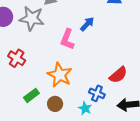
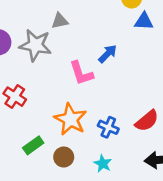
pink L-shape: (67, 39) -> (81, 73), turned -40
blue cross: (97, 93) -> (108, 127), moved

